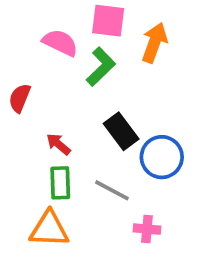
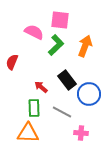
orange arrow: (154, 43) -> (85, 46), moved
red arrow: (58, 144) -> (41, 87), moved

